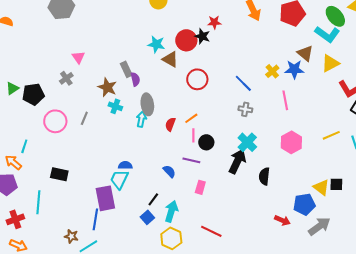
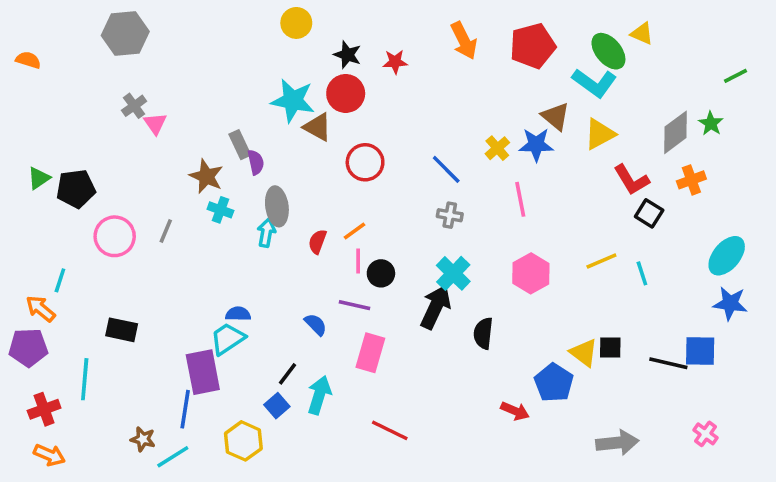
black star: (202, 36) -> (347, 55), moved
cyan star: (156, 44) -> (293, 101), size x1.4
gray cross: (66, 78) -> (134, 106), moved
cyan trapezoid: (119, 179) -> (228, 339), turned 30
pink rectangle: (200, 187) -> (370, 353), size x1.5
blue pentagon: (304, 204) -> (554, 383), turned -30
gray arrow: (319, 226) -> (617, 443), moved, turned 30
yellow hexagon: (171, 238) -> (243, 441), moved

